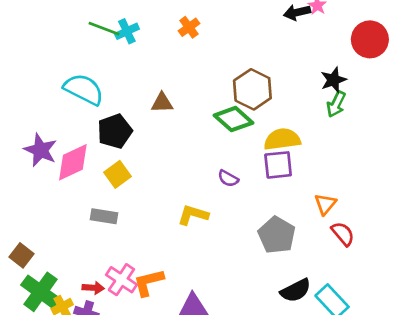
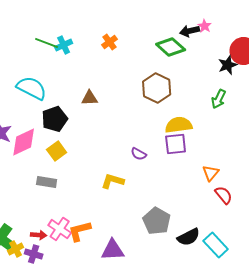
black star: (333, 80) -> (228, 65), moved
green diamond: (234, 119) -> (171, 47), moved
gray pentagon: (277, 235) -> (157, 221), moved

